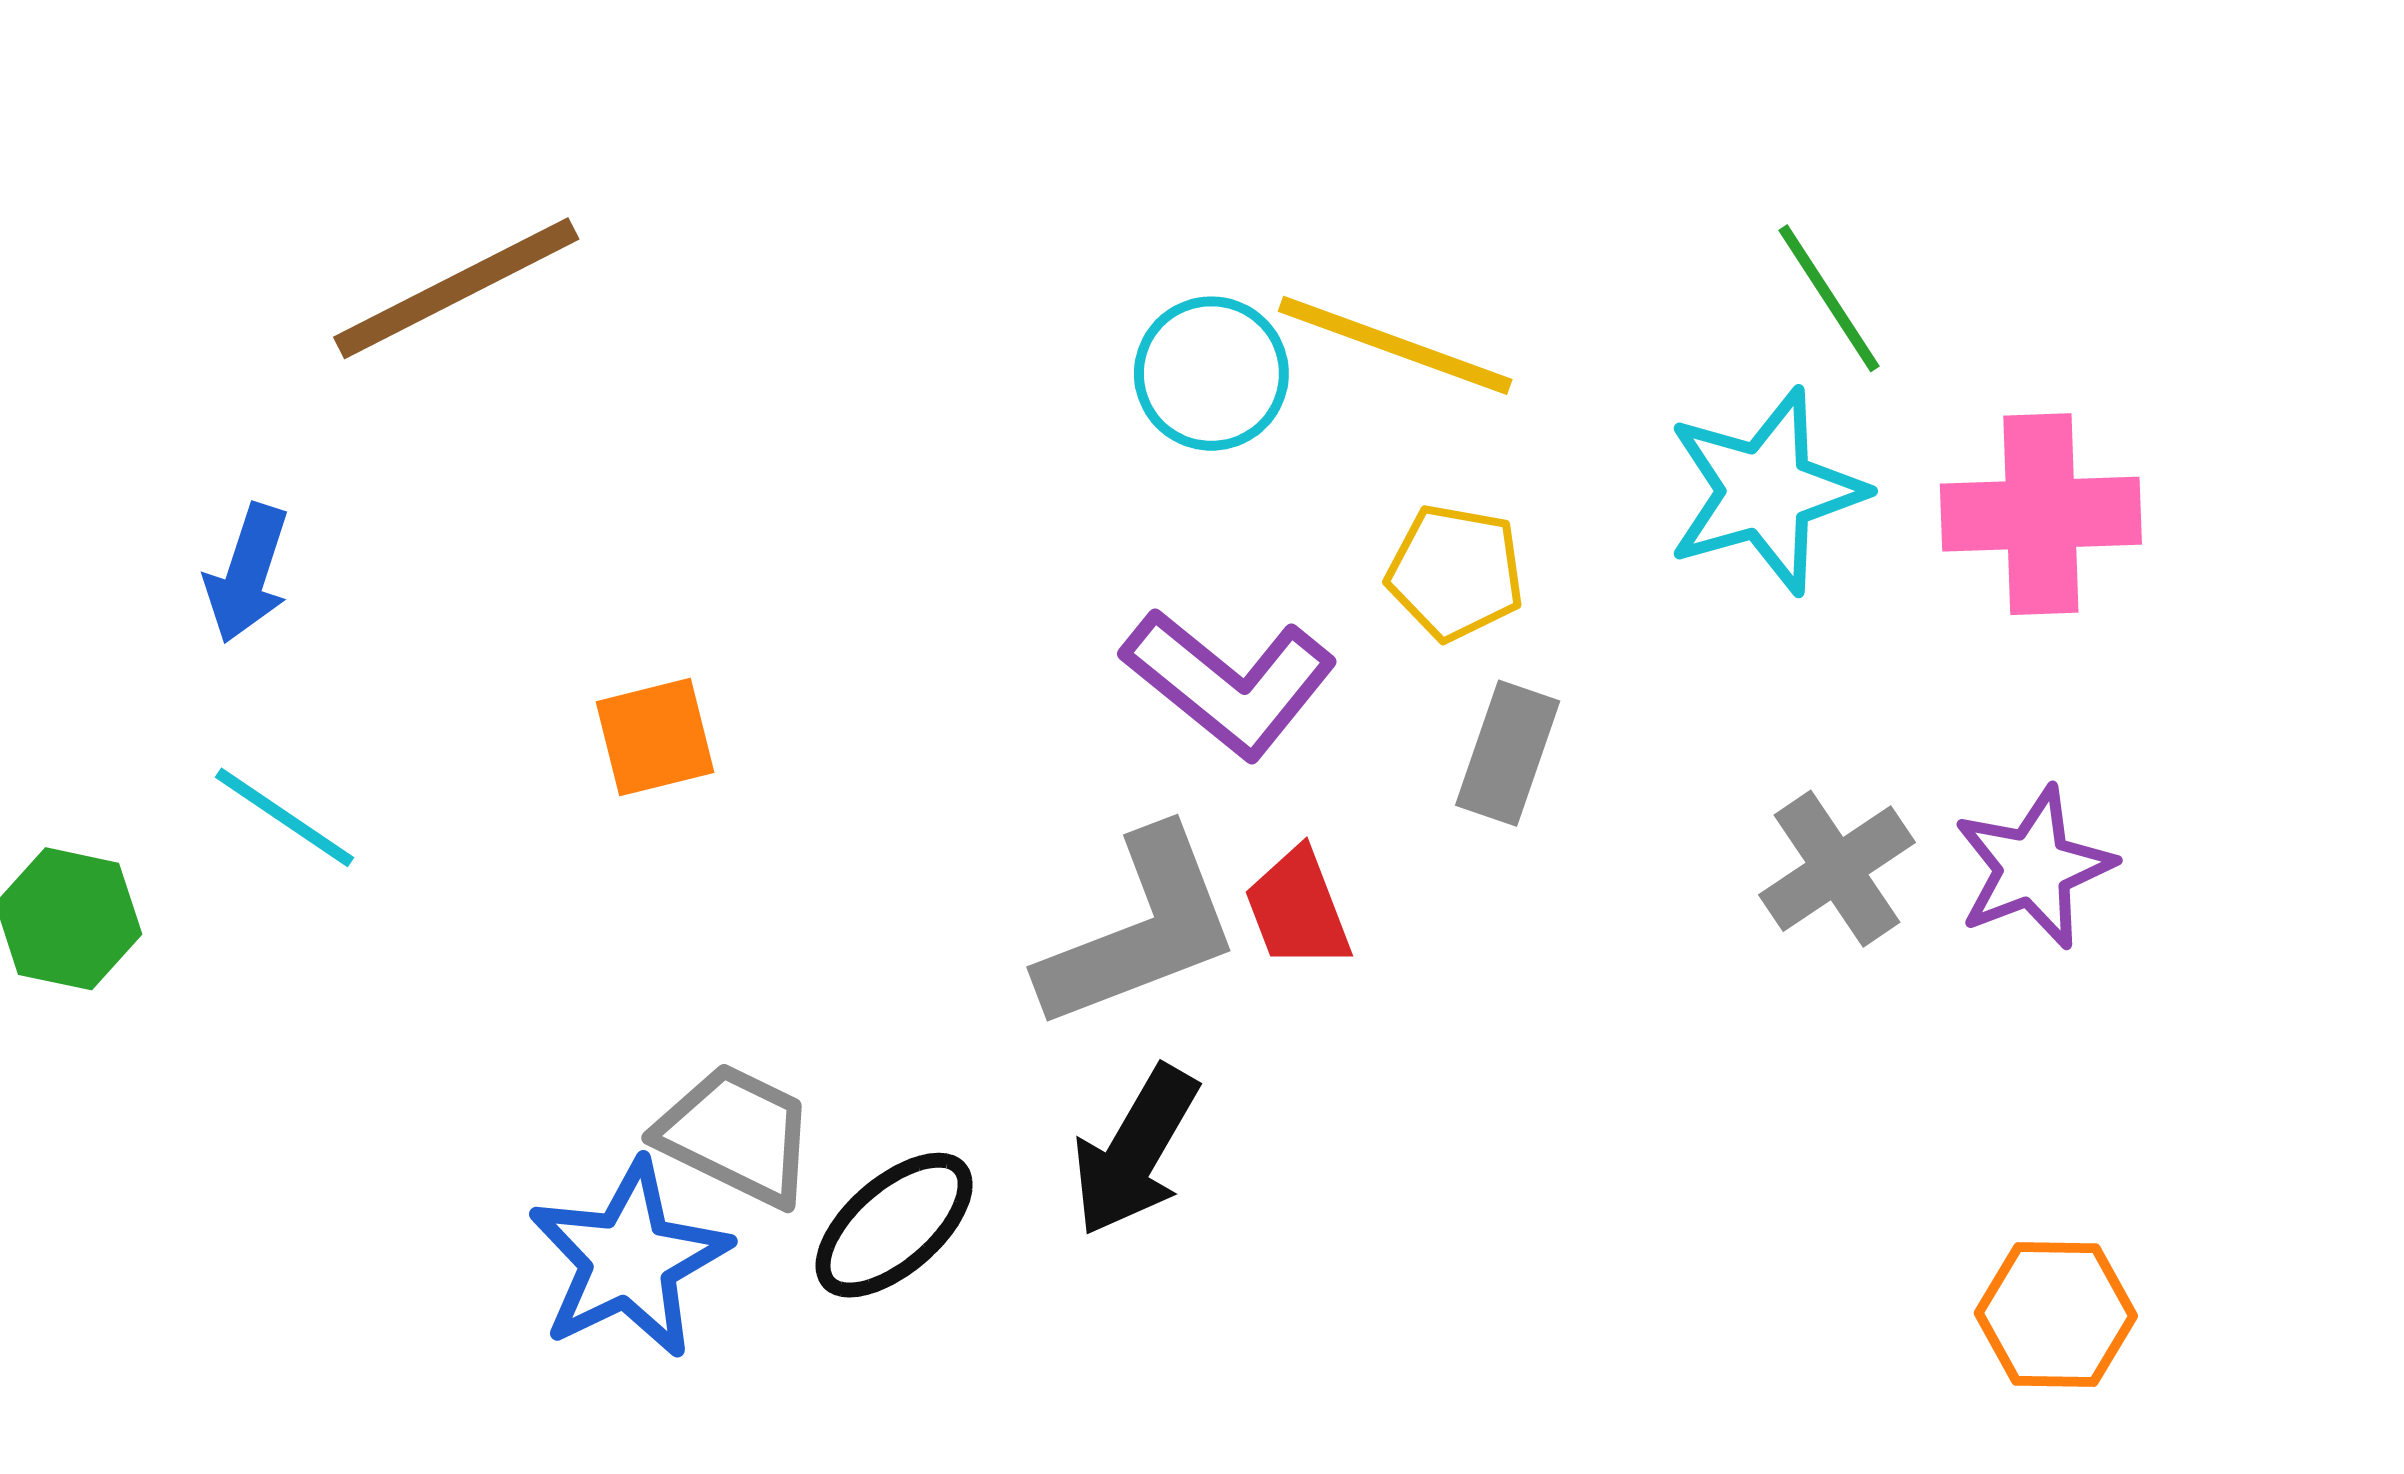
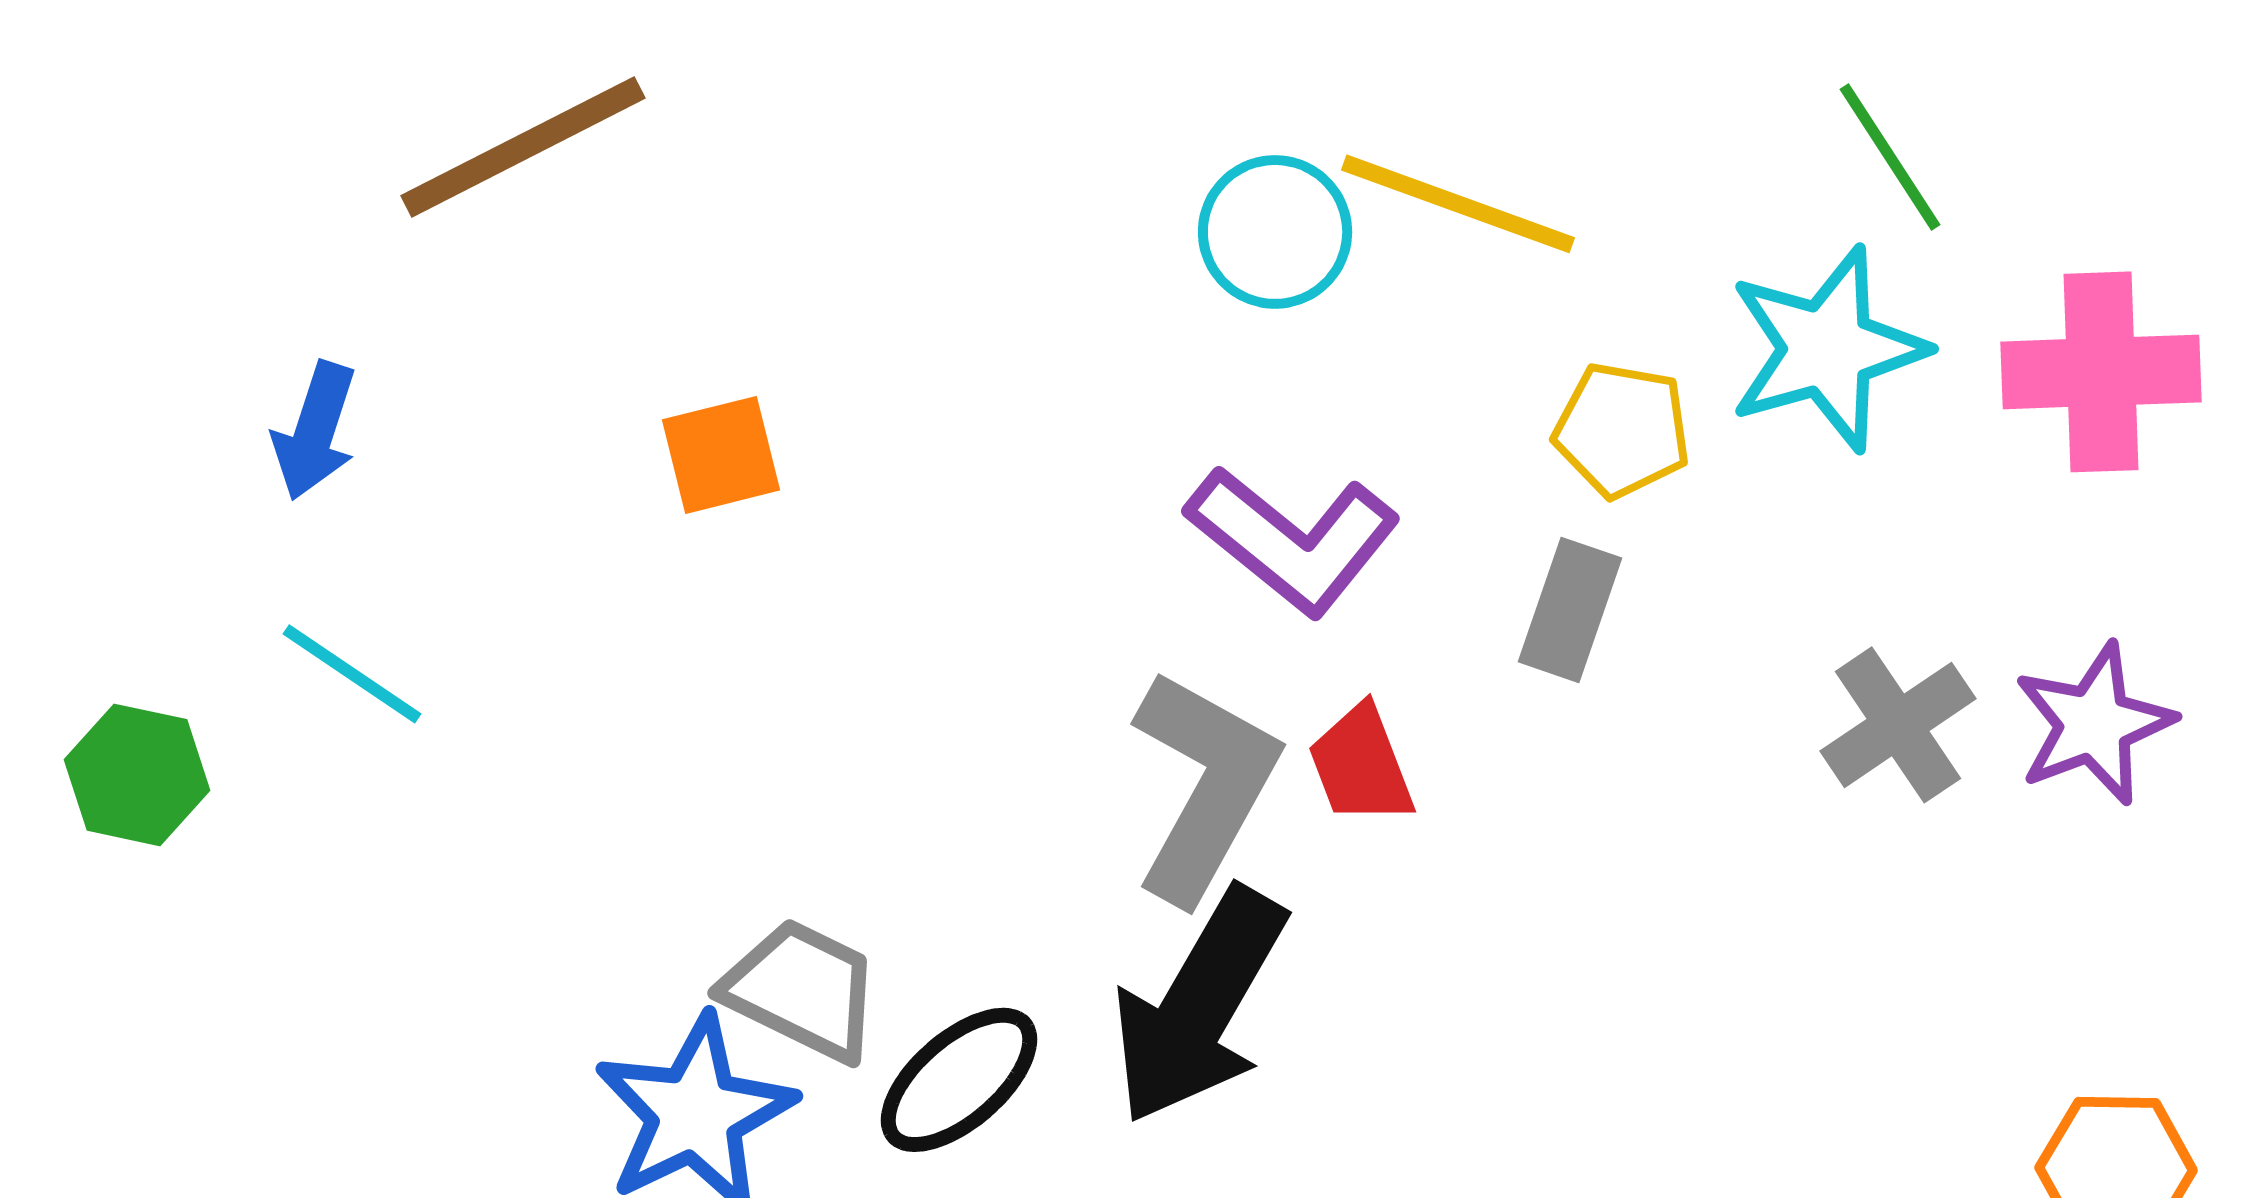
yellow pentagon: (1455, 572) -> (1622, 430), moved
orange square: (655, 737) -> (721, 455), moved
gray L-shape: (1140, 930) -> (1204, 786), turned -40
black arrow: (1135, 1151) -> (1199, 1006), size x1.4

